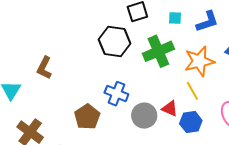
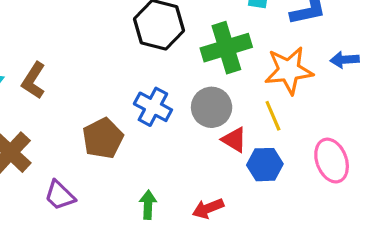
brown L-shape: (44, 68) -> (34, 80), moved
gray circle: (144, 116) -> (212, 107), moved

